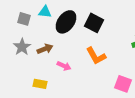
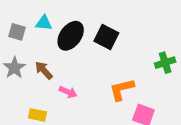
brown arrow: (45, 49) -> (44, 70), turned -112
orange L-shape: (96, 56) -> (122, 89), moved, turned 105

